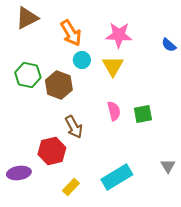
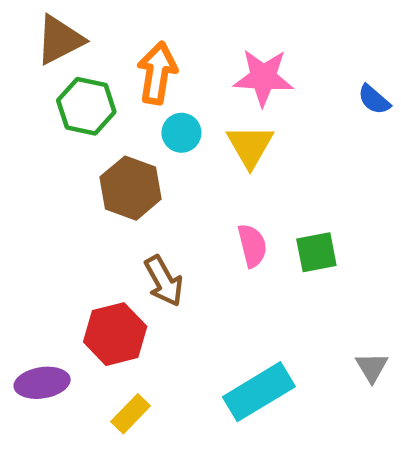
orange arrow: (71, 33) -> (157, 73), turned -140
green hexagon: (28, 75) -> (86, 106), moved
yellow rectangle: (71, 187) -> (131, 414), moved

